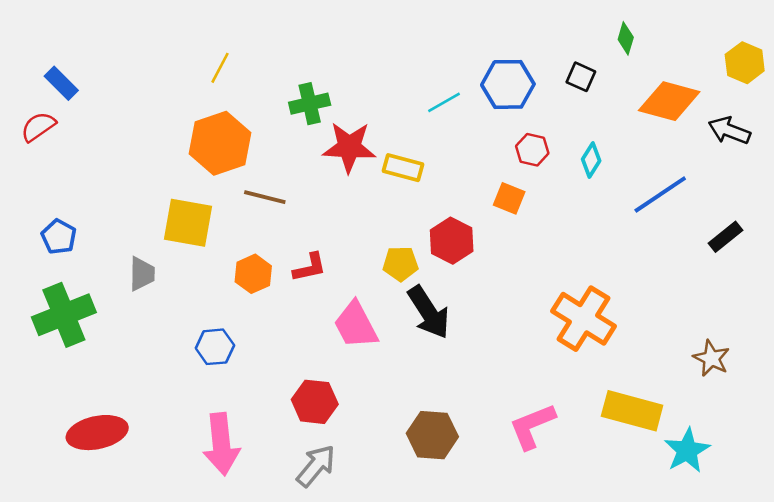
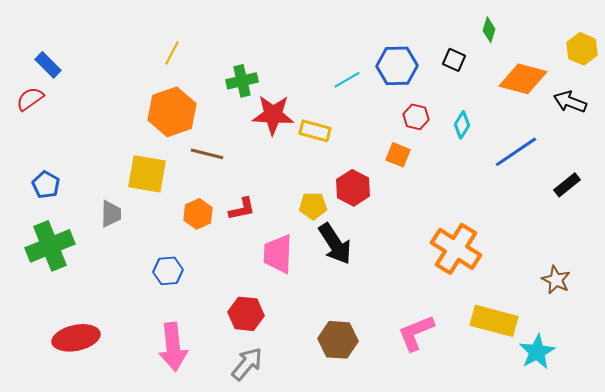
pink trapezoid: (356, 325) -> (278, 254), turned 30

